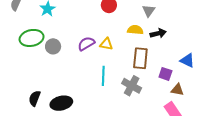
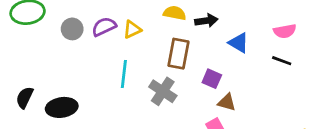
yellow triangle: (106, 44) -> (132, 29), turned -40
gray circle: (53, 46) -> (72, 29), moved
blue triangle: (187, 60) -> (239, 43), moved

